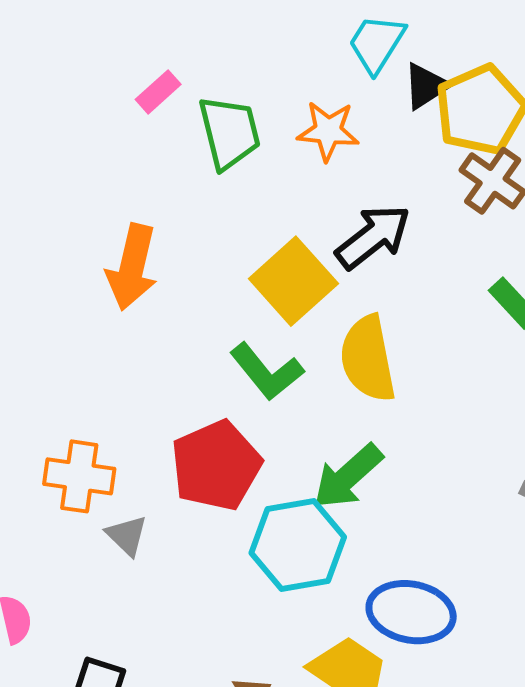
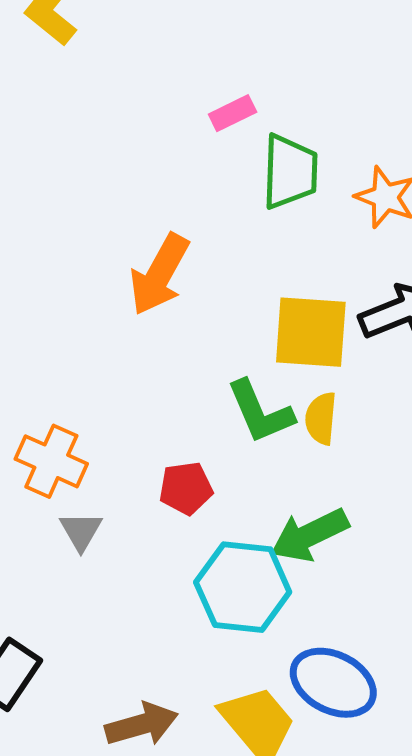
yellow square: (293, 281) -> (311, 332), turned 30
yellow semicircle: (368, 359) -> (321, 418), moved, size x0.6
red pentagon: (216, 466) -> (186, 488), size x0.6

